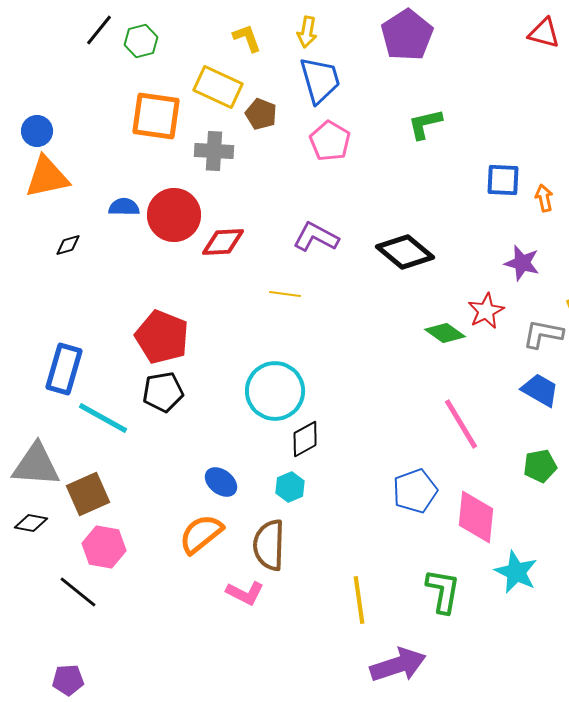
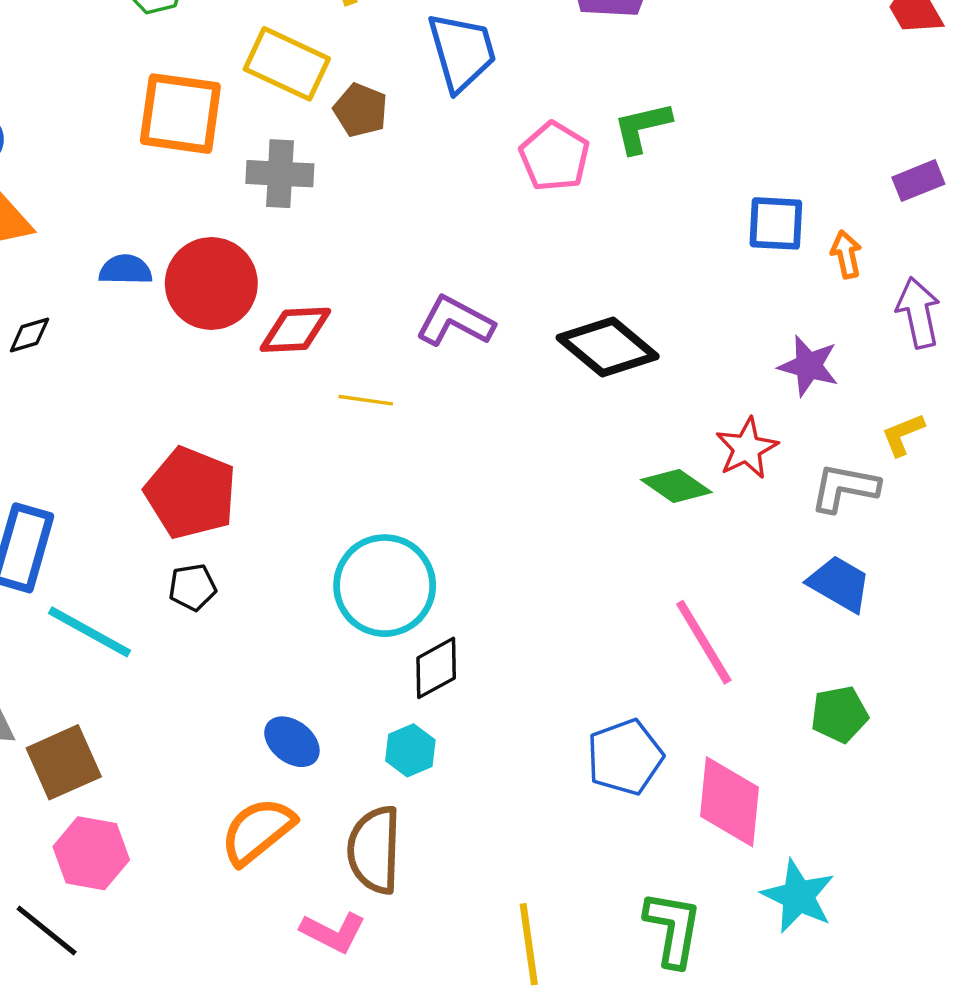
pink pentagon: (330, 141) -> (555, 157), moved
yellow line: (285, 294) -> (366, 400), moved
black pentagon: (163, 392) -> (192, 587), size x0.7

